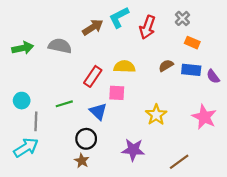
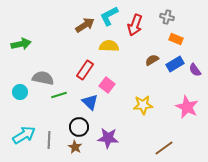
gray cross: (182, 18) -> (167, 17), turned -32
gray semicircle: (60, 46) -> (43, 78), moved
yellow semicircle: (124, 67) -> (109, 46), moved
blue rectangle: (191, 70) -> (175, 64), turned -36
pink square: (117, 93) -> (107, 85), turned 35
yellow star: (156, 115) -> (143, 105), turned 30
gray line: (36, 121) -> (49, 140), moved
purple star: (133, 150) -> (108, 138), moved

